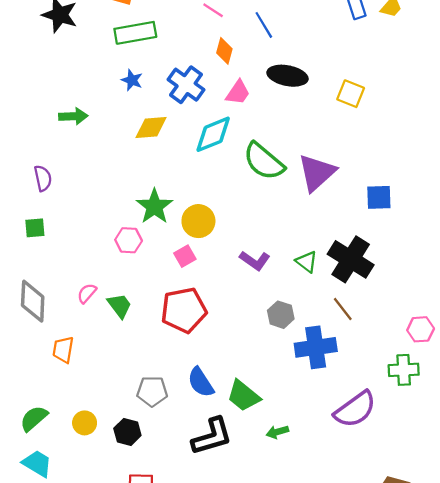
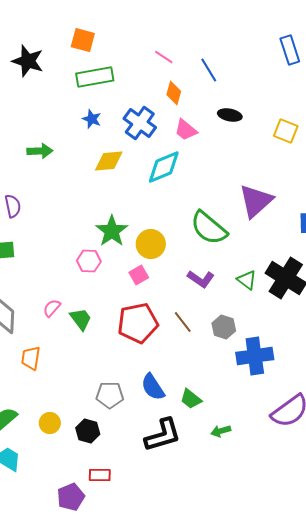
black ellipse: (287, 76) -> (230, 115), size x0.7
pink trapezoid: (238, 93) -> (186, 130), turned 95
green semicircle: (264, 161) -> (209, 228), moved
brown line: (343, 309) -> (183, 322), moved
green trapezoid: (244, 396) -> (191, 399), size x0.7

